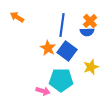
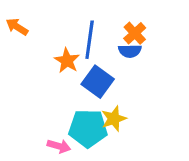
orange star: (48, 48) -> (67, 61), moved
yellow star: (91, 67) -> (114, 119), moved

